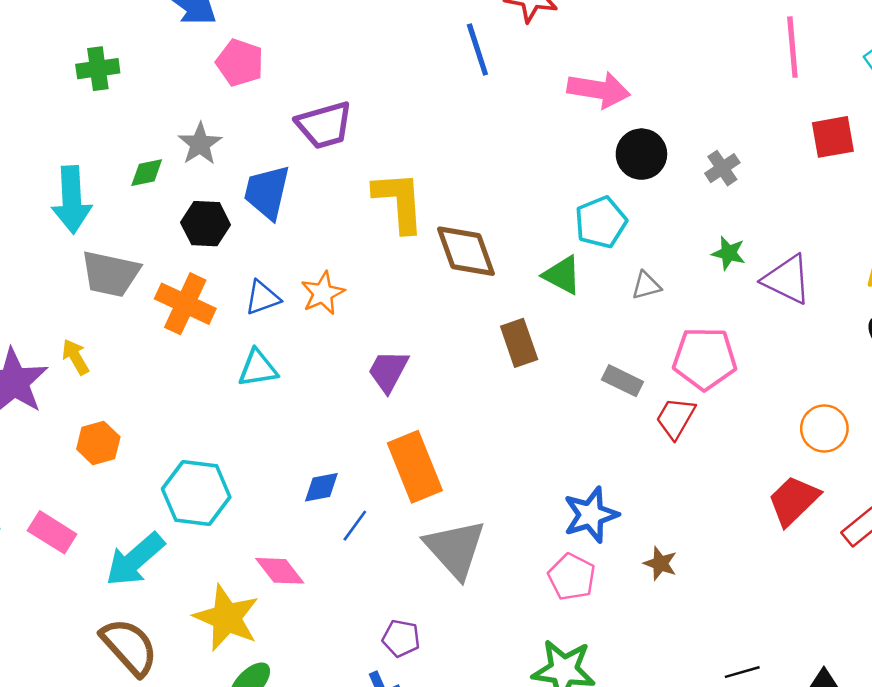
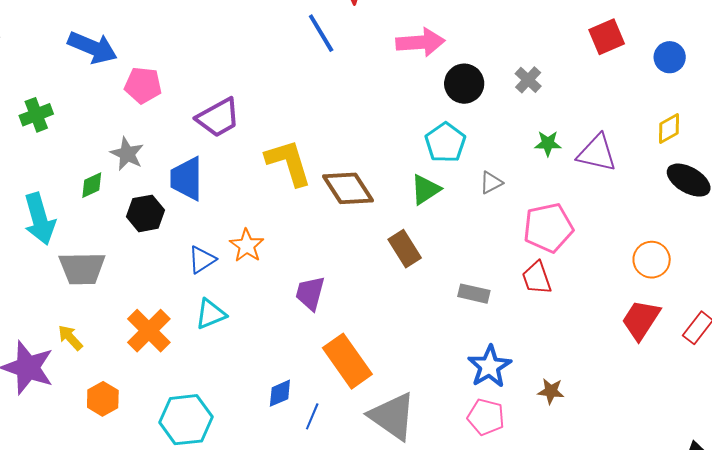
green triangle: (562, 275) -> (425, 189), turned -48
orange cross: (185, 304) -> (149, 331), moved, turned 33
gray rectangle: (623, 381) -> (474, 294), moved
red trapezoid: (676, 418) -> (537, 278), turned -36

